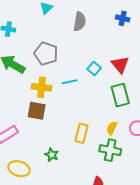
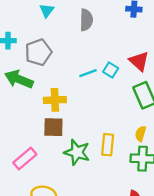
gray pentagon: (46, 54) -> (38, 52), moved, turned -30
cyan line: (70, 82) -> (88, 73), moved
green star: (52, 155) -> (77, 152), moved, size x1.6

